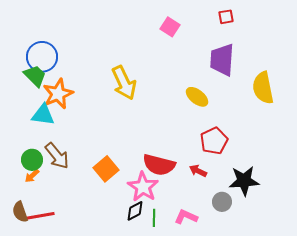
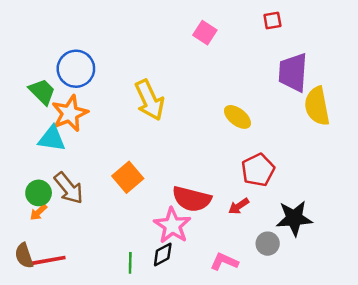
blue circle: (42, 57) -> (76, 69), moved
purple trapezoid: (222, 60) -> (293, 72), moved
orange square: (106, 169) -> (128, 177), moved
red arrow: (198, 171) -> (239, 206), turned -60
green line: (154, 218) -> (130, 263), moved

